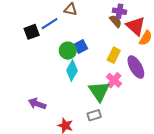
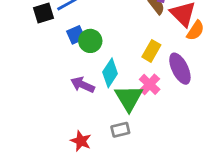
blue square: (81, 46) -> (76, 35), moved
cyan diamond: (72, 70) -> (110, 73), moved
purple arrow: (37, 104) -> (83, 85), moved

